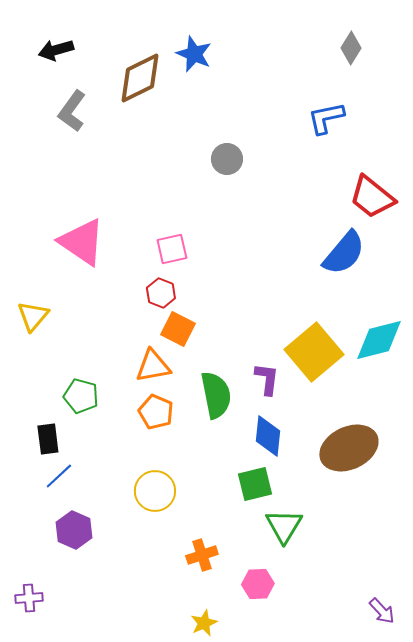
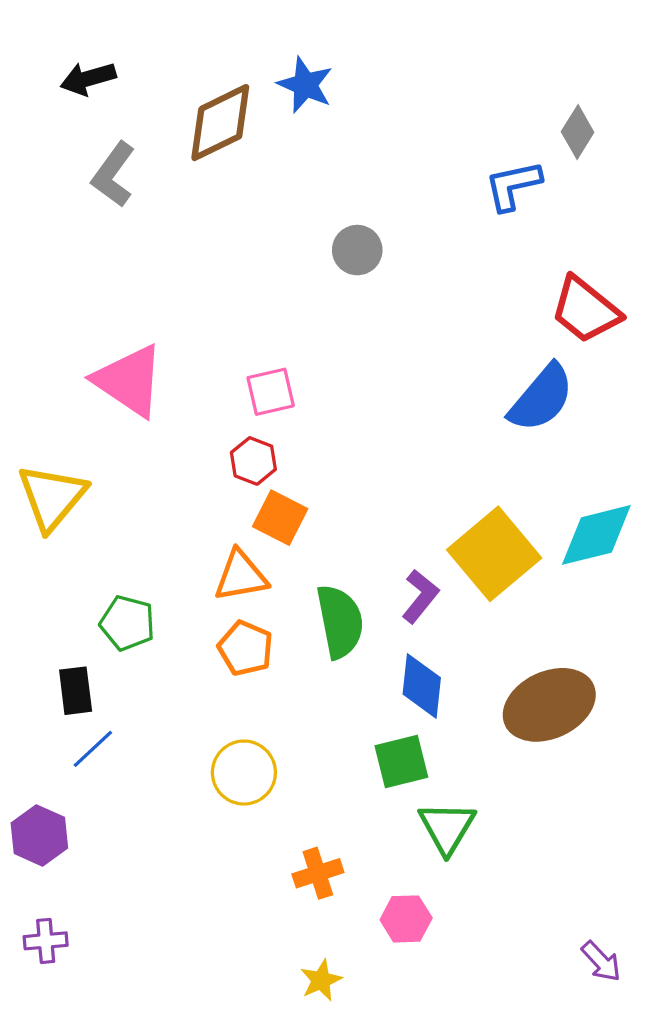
gray diamond: (351, 48) -> (578, 132), moved
yellow triangle: (33, 316) -> (52, 497), size x1.4
purple L-shape: (267, 379) -> (420, 596), turned 32
purple hexagon: (74, 530) -> (39, 835), moved

